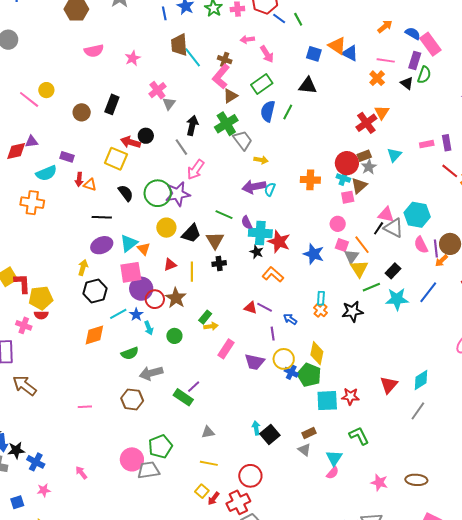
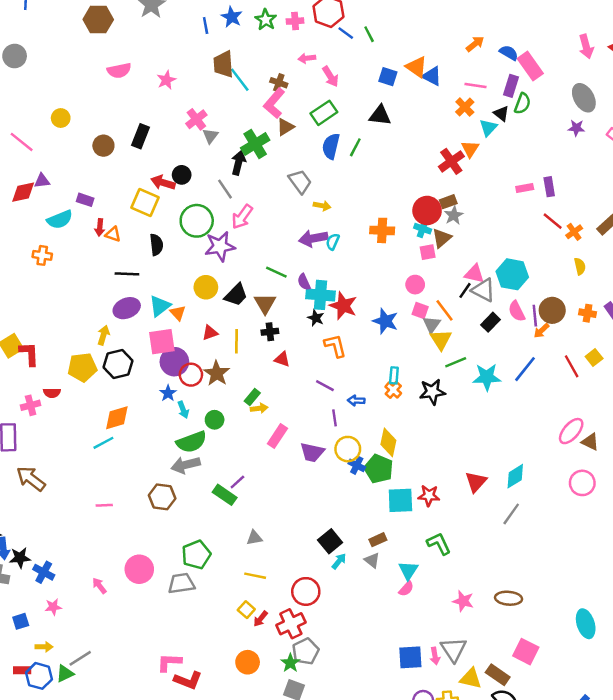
pink line: (29, 99) -> (22, 142), moved
green cross: (226, 124) -> (255, 144), moved
cyan triangle: (394, 155) -> (488, 128), moved
black semicircle: (126, 193) -> (156, 245), turned 30
green circle: (158, 193) -> (197, 221), moved
orange cross: (32, 203) -> (42, 255), size x0.7
black rectangle: (393, 271) -> (490, 322), moved
orange L-shape: (273, 274) -> (335, 346), turned 35
yellow pentagon: (41, 298) -> (82, 367), moved
red triangle: (251, 308) -> (282, 359), moved
cyan line: (118, 314) -> (103, 443), moved
blue arrow: (290, 319) -> (356, 401), turned -32
pink cross: (24, 325) -> (31, 405), turned -35
green semicircle: (130, 353) -> (192, 442), moved, size x1.4
cyan arrow: (256, 428) -> (339, 561), moved, turned 48
pink circle: (132, 459) -> (139, 569), moved

